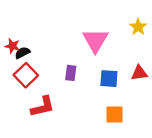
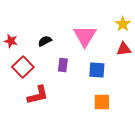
black semicircle: (22, 53) -> (45, 41), moved
red triangle: (139, 73) -> (124, 49), moved

